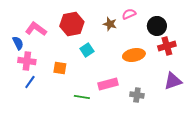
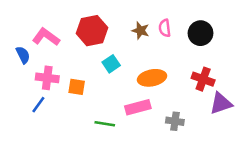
pink semicircle: (129, 14) -> (165, 28), moved, turned -72
red cross: (167, 46) -> (203, 79), moved, turned 36
orange ellipse: (134, 55) -> (152, 78), moved
pink cross: (27, 61) -> (47, 78), moved

